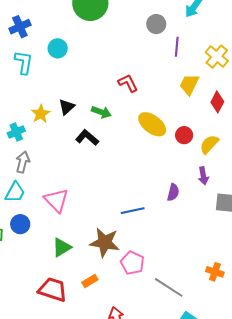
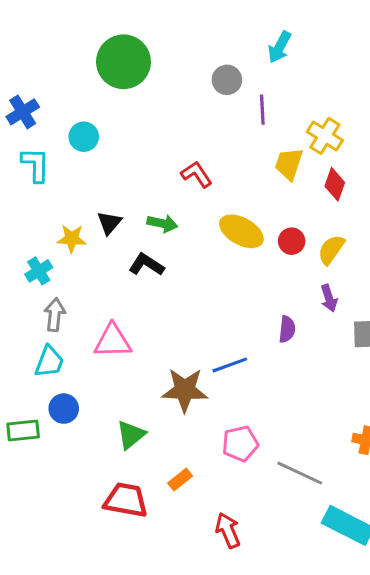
yellow cross: (217, 57) -> (325, 136), moved
yellow star: (41, 114) -> (72, 239), turned -30
pink triangle: (56, 200) -> (113, 341), moved, turned -40
brown star: (105, 242) -> (185, 390), moved
pink pentagon: (132, 263) -> (240, 444), turned -30

